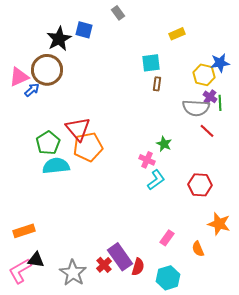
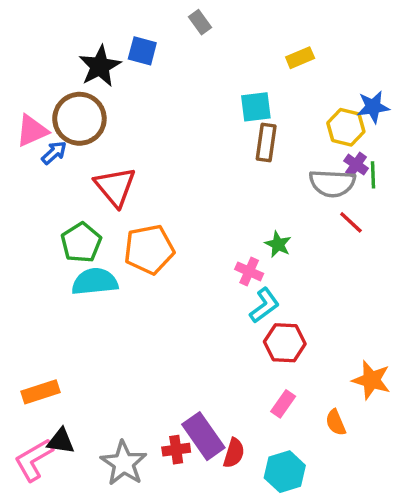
brown rectangle: (157, 84) -> (266, 143), size x1.5
red triangle: (78, 129) -> (115, 187), moved
red hexagon: (200, 185) -> (285, 343), moved
red cross: (104, 265) -> (176, 450), turned 35

